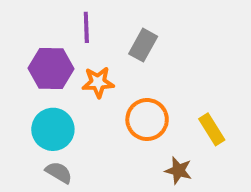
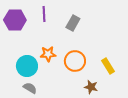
purple hexagon: (51, 69) -> (15, 20), moved
orange star: (98, 82) -> (48, 54), moved

